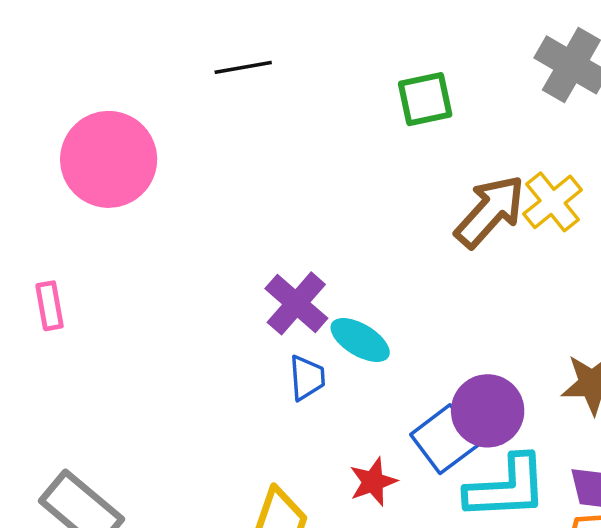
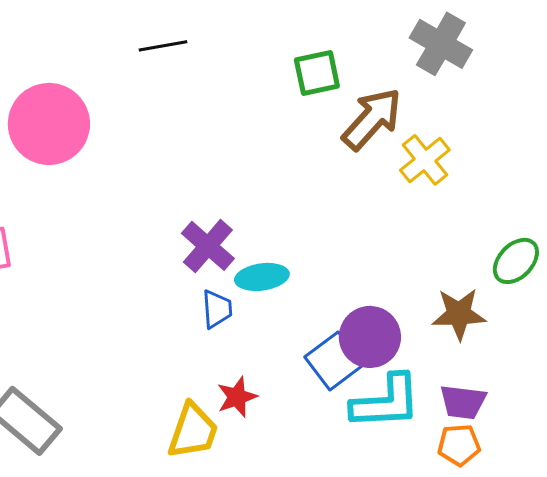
brown arrow: (490, 211) -> (372, 119), moved
cyan ellipse: (360, 340) -> (262, 277), turned -39
red star: (373, 482) -> (237, 397), moved

